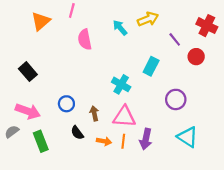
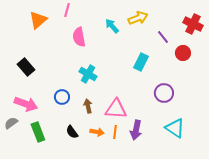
cyan cross: (121, 84) -> (88, 74), moved
black semicircle: (77, 133) -> (72, 132), moved

